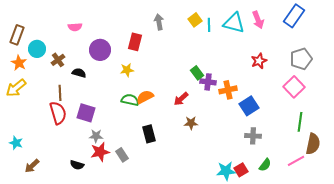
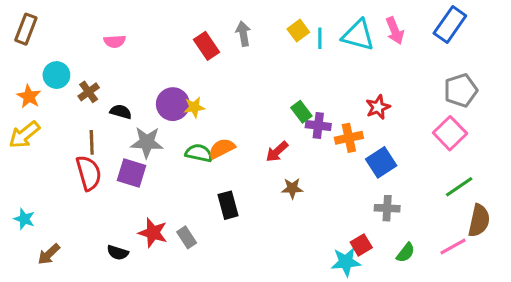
brown rectangle: (17, 35) -> (26, 29), moved
red rectangle: (135, 42) -> (207, 46), moved, turned -48
purple circle: (100, 50) -> (173, 104), moved
red star: (259, 61) -> (378, 107), moved
green line: (300, 122) -> (459, 187), turned 48
gray star: (96, 136) -> (147, 142), moved, size x1.5
red star: (100, 152) -> (153, 233), turned 30
red square: (241, 170) -> (361, 245), moved

